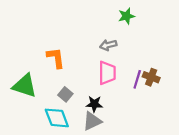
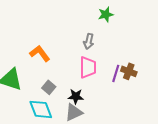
gray arrow: (108, 45) -> (89, 41), turned -63
orange L-shape: (56, 58) -> (40, 53), turned -30

